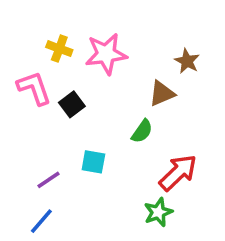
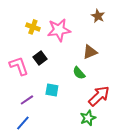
brown star: (187, 61) -> (98, 16), moved
pink L-shape: (34, 88) -> (19, 66), moved
green semicircle: (142, 131) -> (79, 73), turned 104

